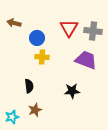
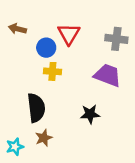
red triangle: (69, 28) -> (69, 34), moved
black semicircle: (29, 86) -> (36, 108), size x1.6

